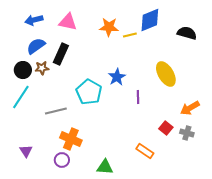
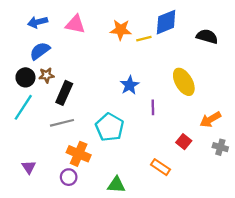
black rectangle: (61, 54) -> (64, 93), moved
cyan pentagon: (89, 92) -> (110, 127), moved
gray cross: (187, 133) -> (220, 147), moved

